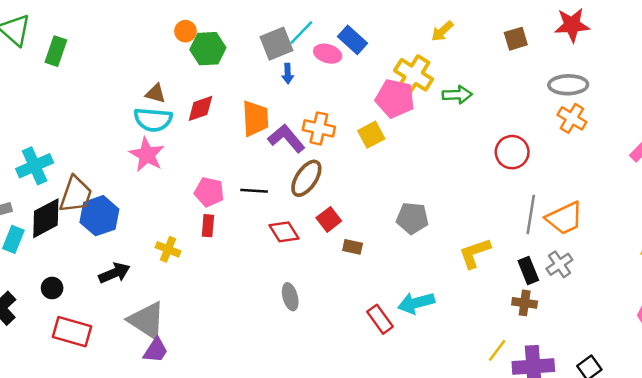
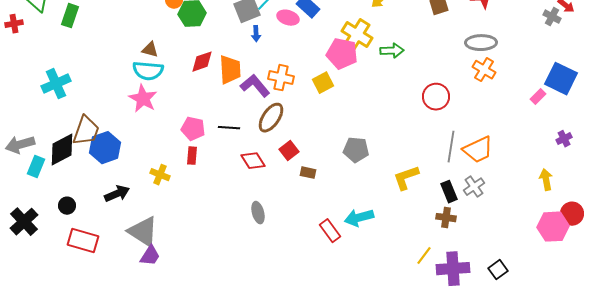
red diamond: (200, 108) -> (202, 62), moved
cyan cross: (35, 166) -> (56, 84), moved

